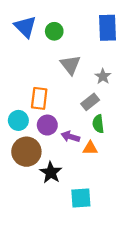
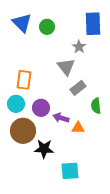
gray triangle: (70, 65) -> (66, 67), moved
gray star: (103, 76) -> (79, 47), moved
orange rectangle: (39, 98) -> (24, 80), moved
green semicircle: (98, 124) -> (96, 106), moved
black star: (51, 172) -> (44, 149), turned -30

